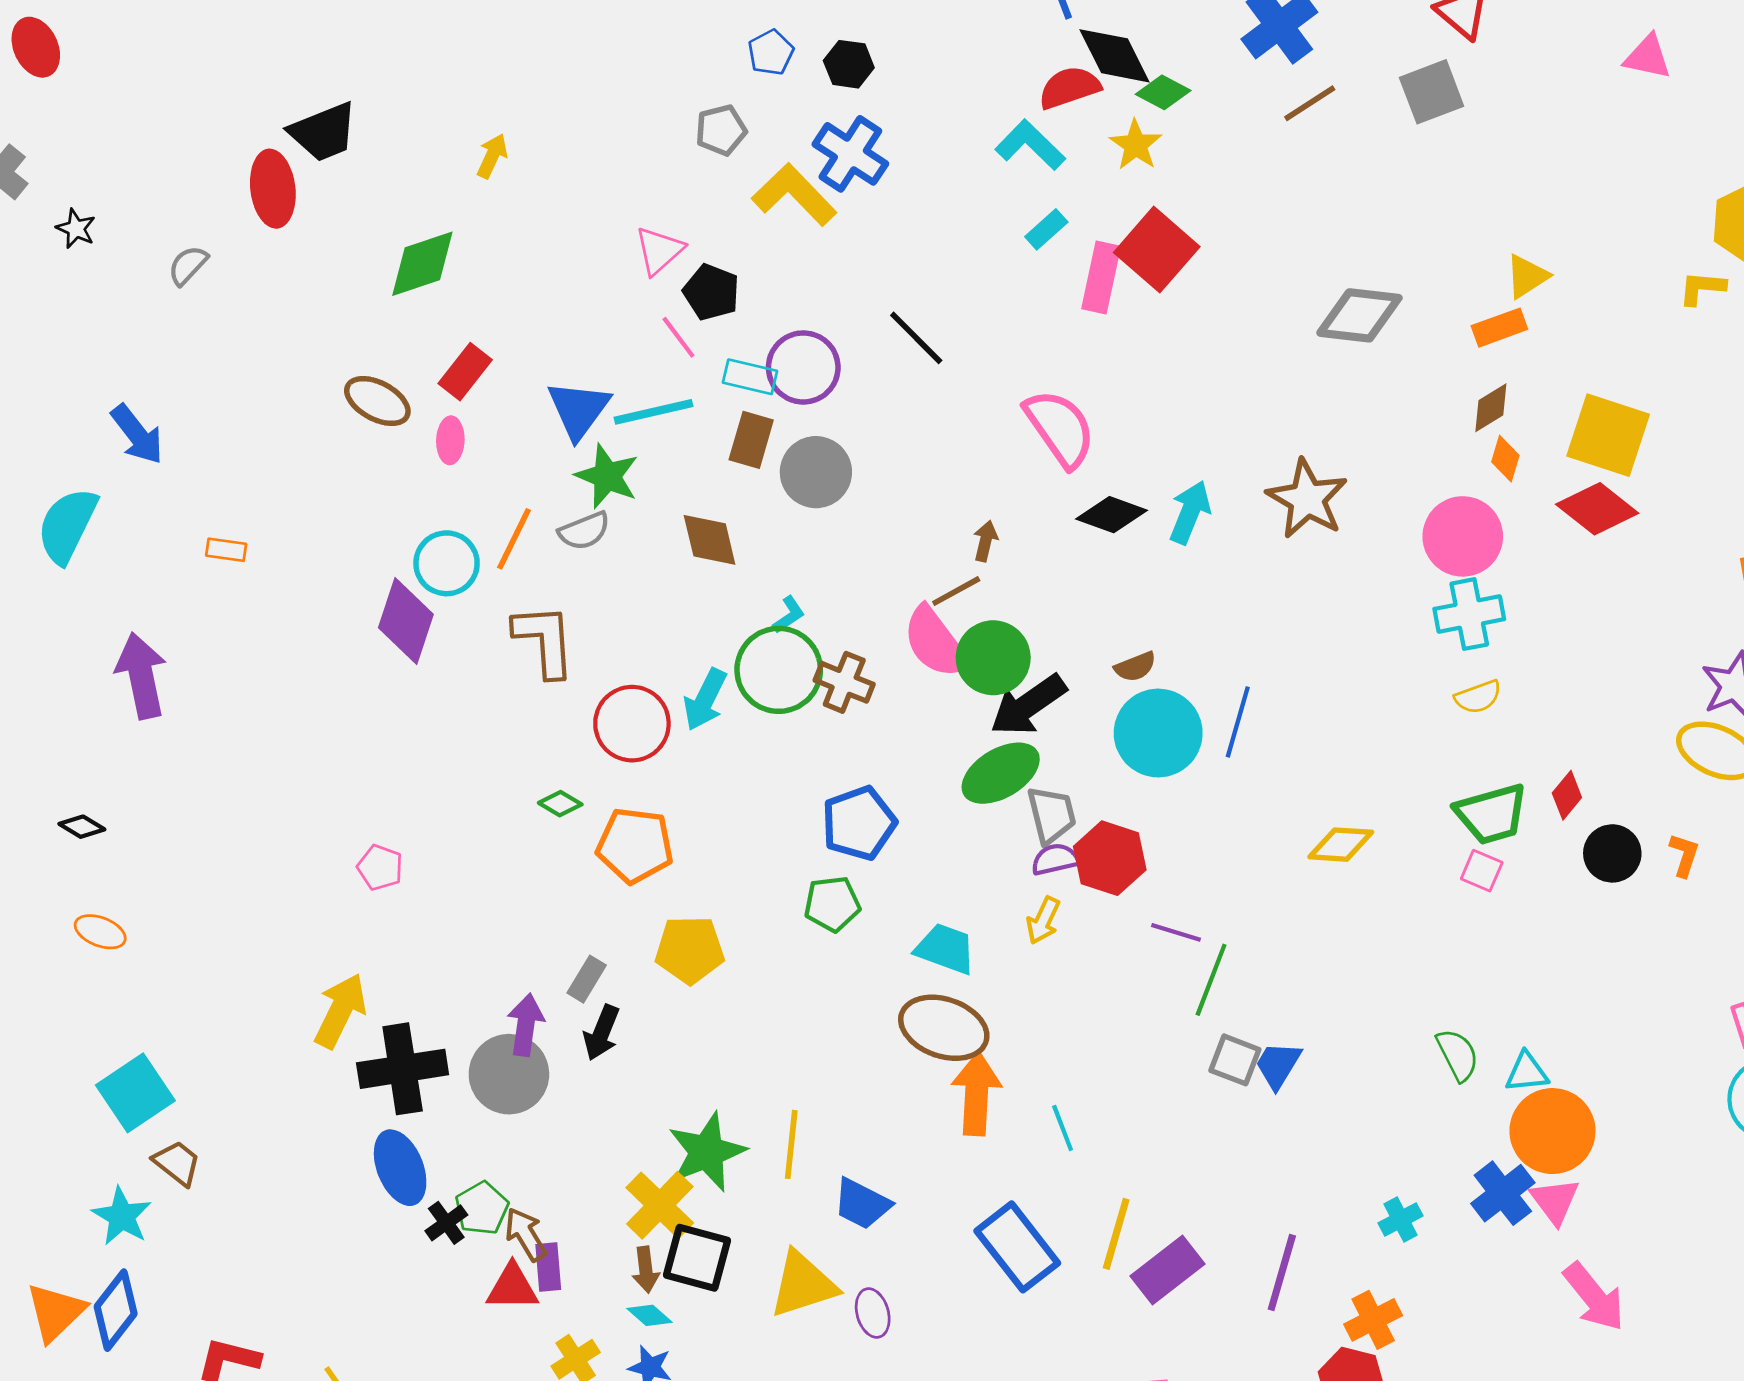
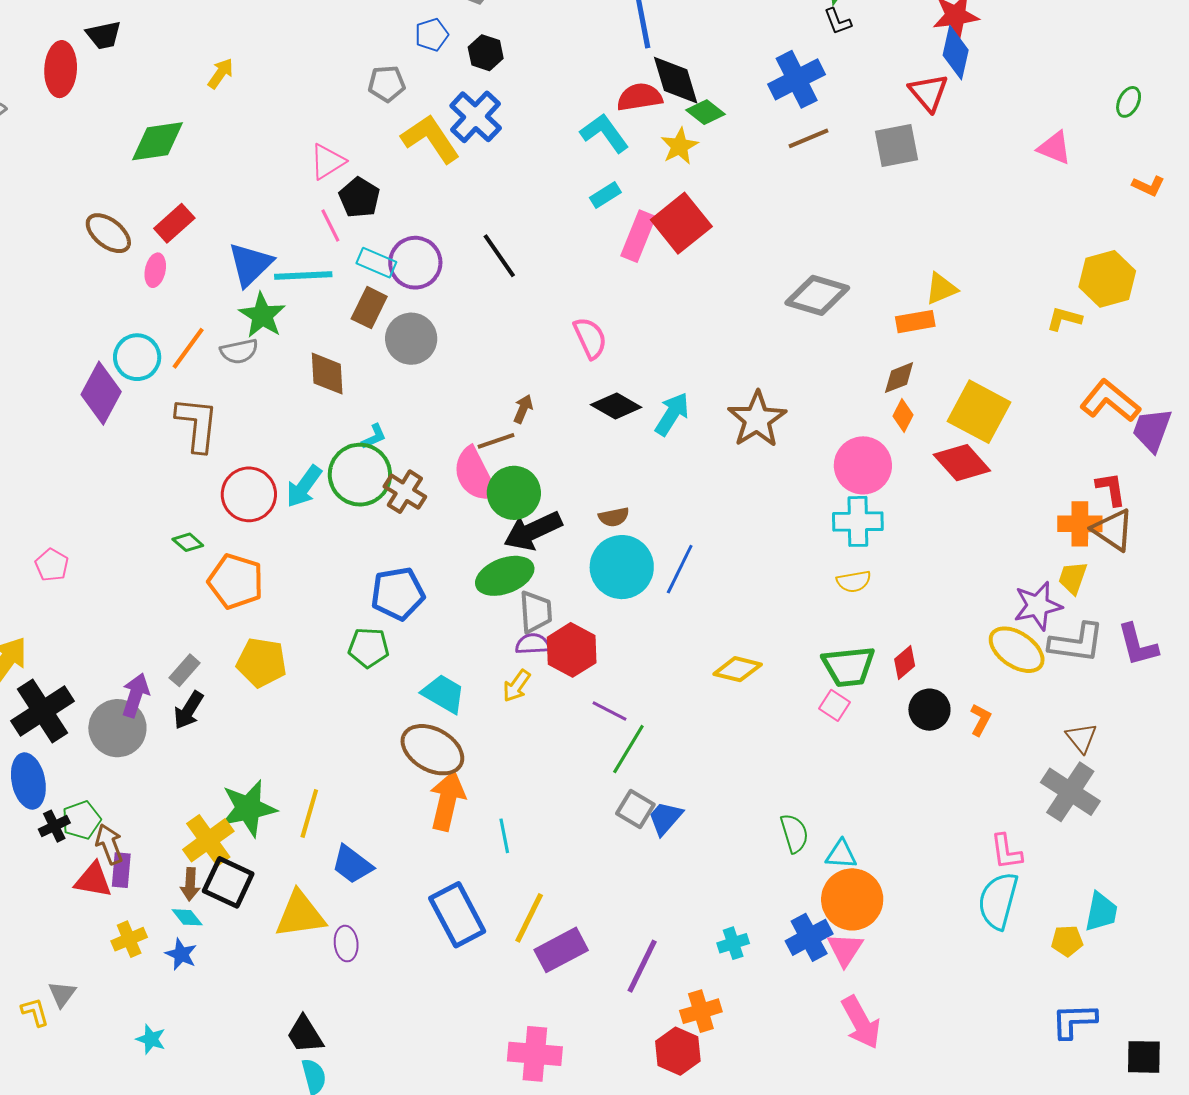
black trapezoid: (323, 132) -> (104, 35), size x0.7
pink semicircle: (1060, 428) -> (590, 338), size x0.7
black cross: (403, 1069) -> (42, 711), turned -34

